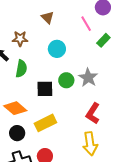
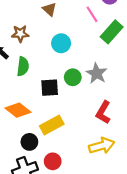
green rectangle: (103, 40) -> (112, 32), size x1.5
black circle: (17, 133) -> (29, 142), moved
yellow arrow: (90, 144) -> (102, 146), turned -95

